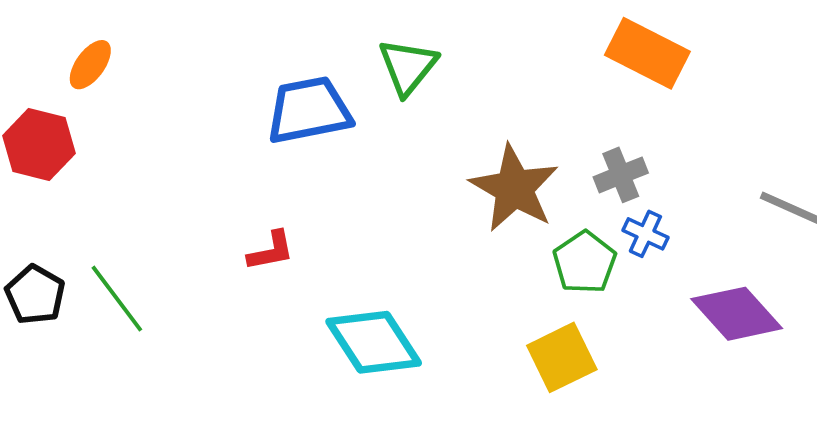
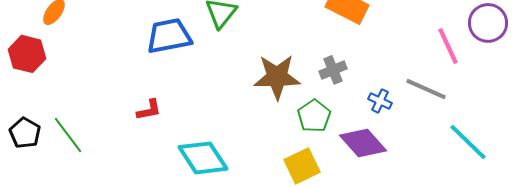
brown star: (514, 188) -> (277, 77), turned -30
blue cross: (645, 234) -> (380, 101), moved
purple diamond: (737, 314) -> (363, 143), moved

